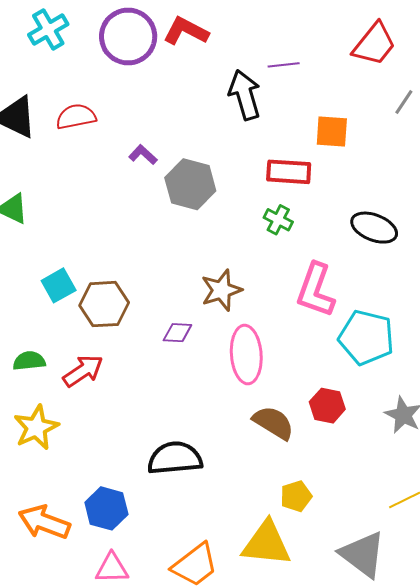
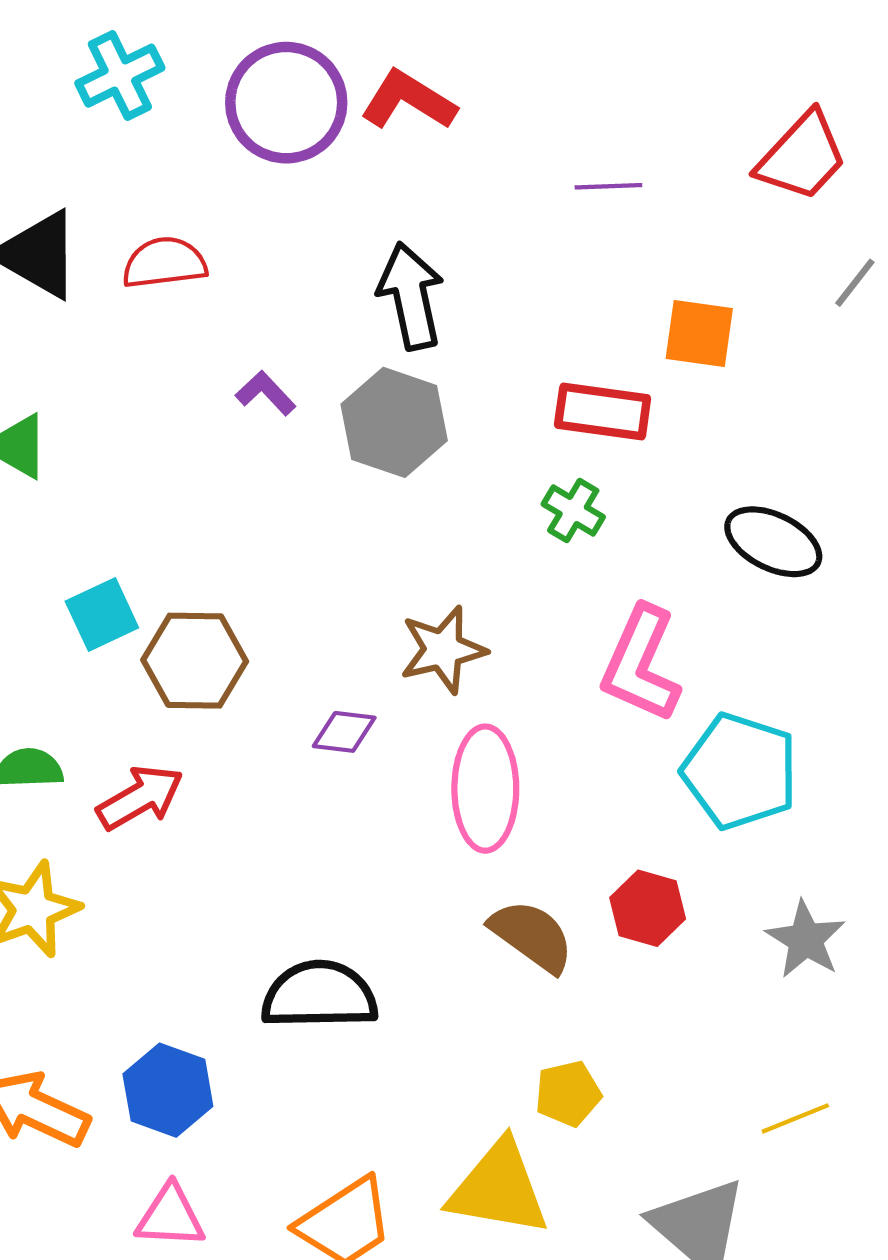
black arrow: (245, 95) -> (411, 296), moved
purple L-shape: (143, 155) -> (266, 393), moved

